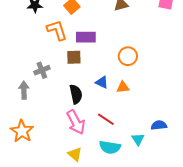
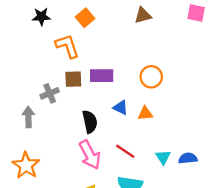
purple rectangle: (86, 37) -> (102, 76), moved
brown square: (74, 57) -> (73, 79), moved
cyan triangle: (138, 139) -> (163, 157), moved

